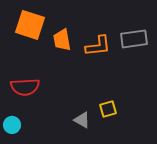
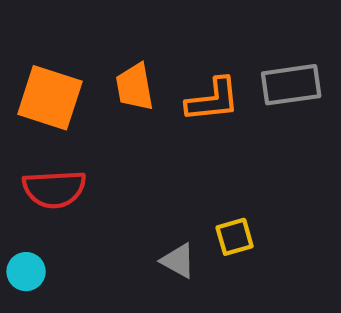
orange square: (30, 25) -> (50, 98), moved

